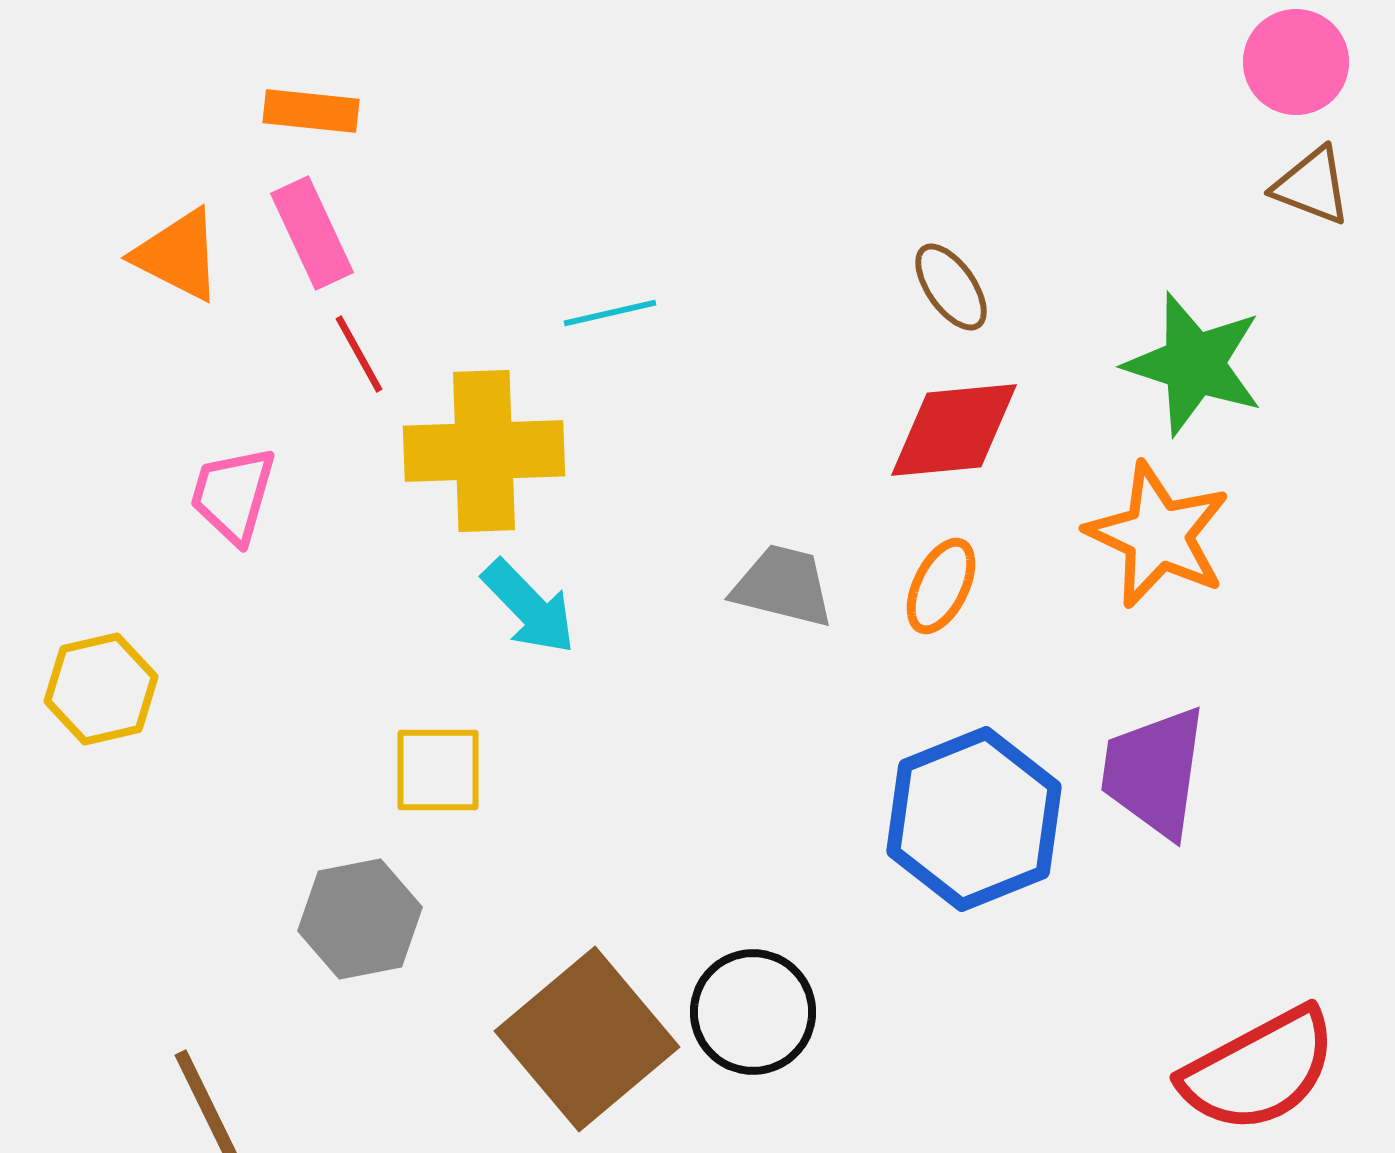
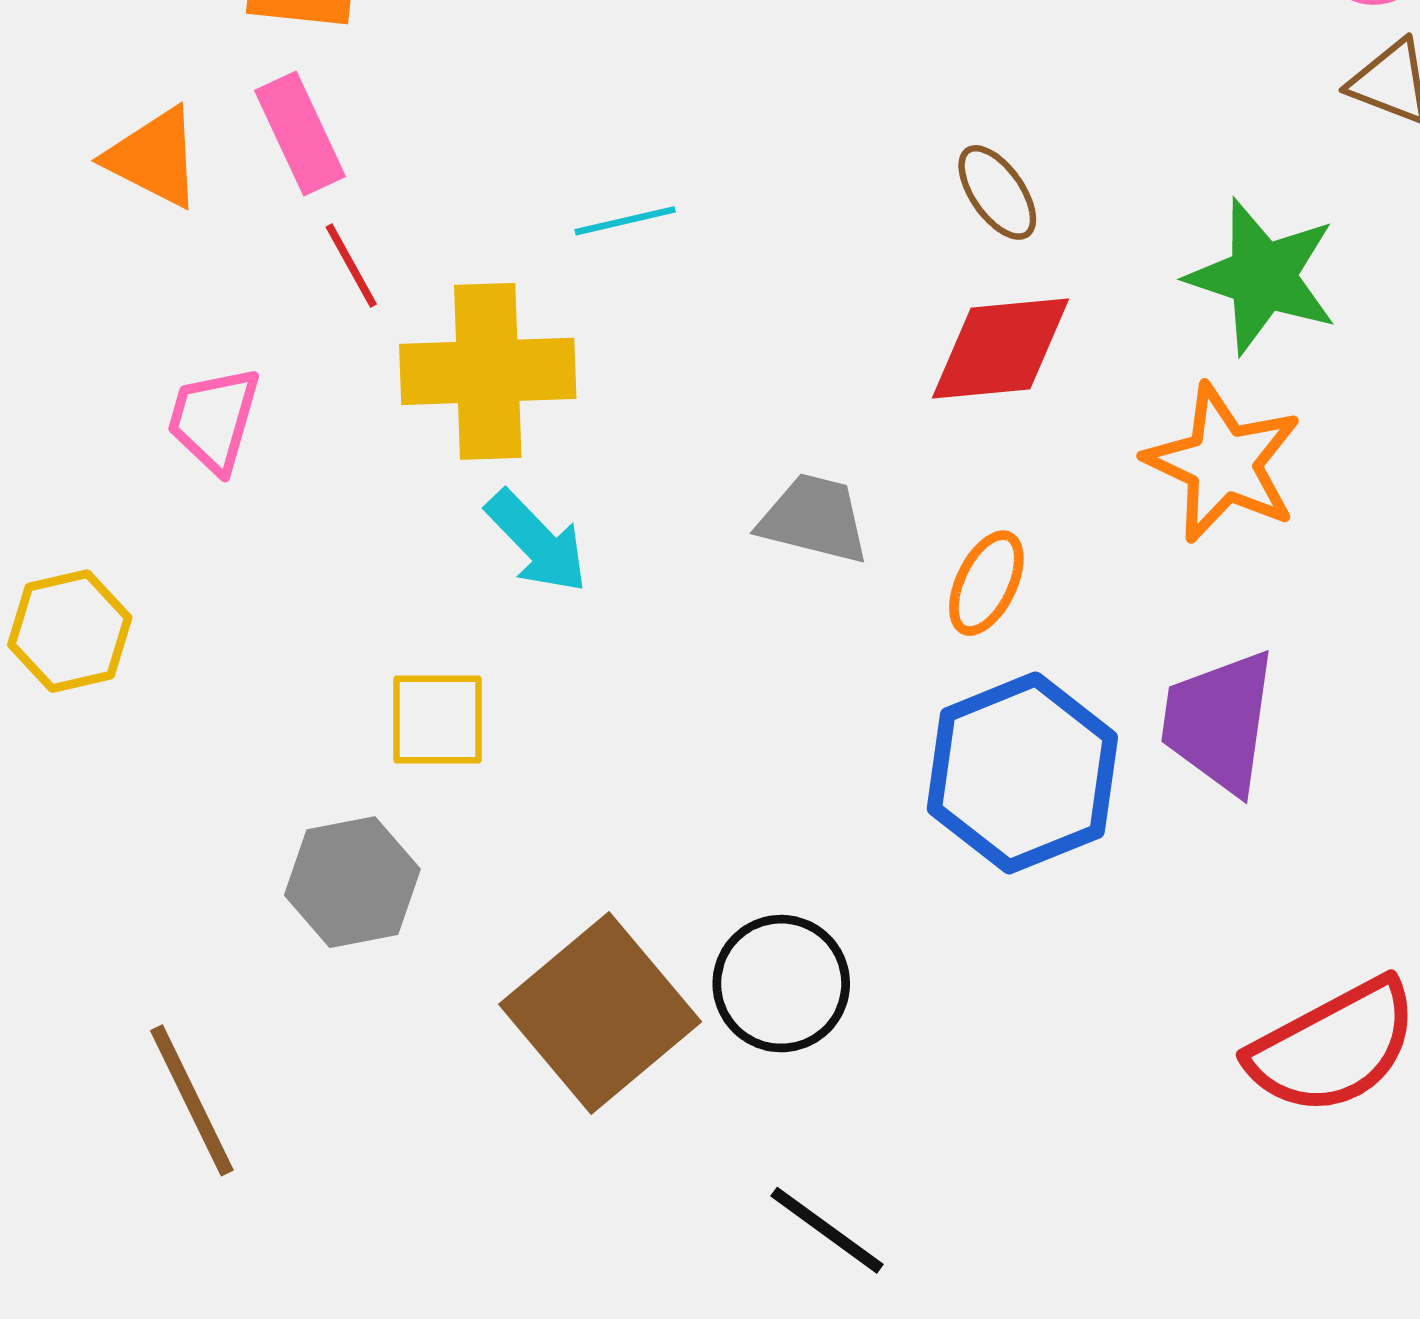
orange ellipse: (941, 586) -> (986, 583), moved

